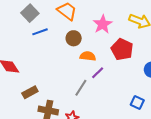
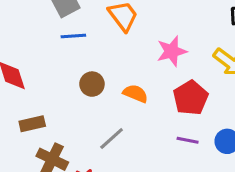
brown circle: (74, 38) -> (92, 84), moved
purple line: (98, 73) -> (188, 140), moved, turned 40

